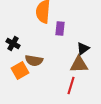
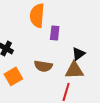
brown semicircle: (34, 60) -> (43, 66), moved

